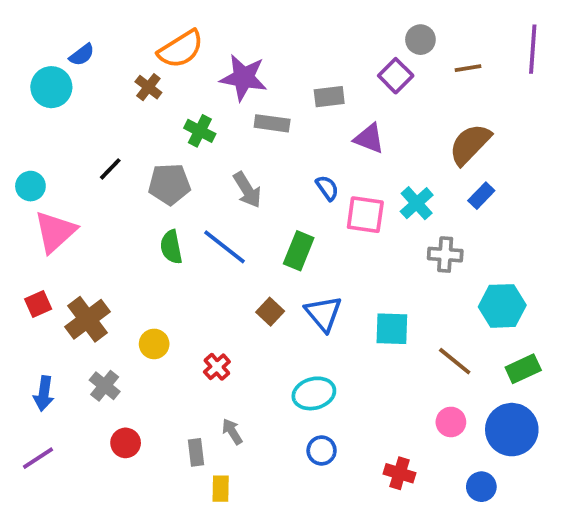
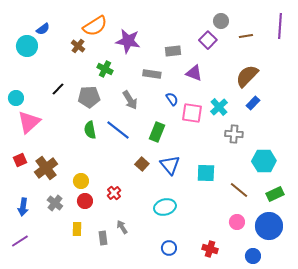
gray rectangle: (272, 123) -> (152, 74), moved
red circle: (126, 443) -> (85, 201), moved
blue circle: (322, 451) -> (169, 248), moved
yellow rectangle: (221, 489) -> (77, 229), moved

